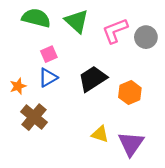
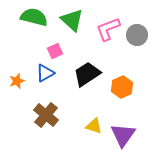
pink square: (49, 54) -> (55, 51), moved
brown cross: (34, 117) -> (46, 115), moved

